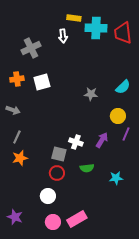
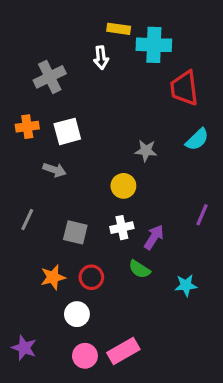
red trapezoid: (123, 33) -> (184, 88), moved
gray arrow: (13, 110) -> (55, 170), moved
yellow circle: (118, 116) -> (123, 186), moved
purple arrow: (102, 140) -> (154, 237), moved
white cross: (76, 142) -> (122, 228), turned -32
gray square: (59, 154) -> (75, 232), moved
orange star: (20, 158) -> (53, 277), moved
green semicircle: (87, 168) -> (139, 269), turned 40

